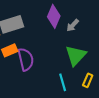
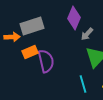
gray arrow: (73, 25) -> (87, 34), moved

